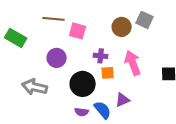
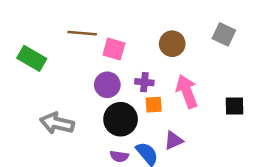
gray square: (145, 20) -> (224, 34), moved
purple circle: (57, 58) -> (107, 85), moved

